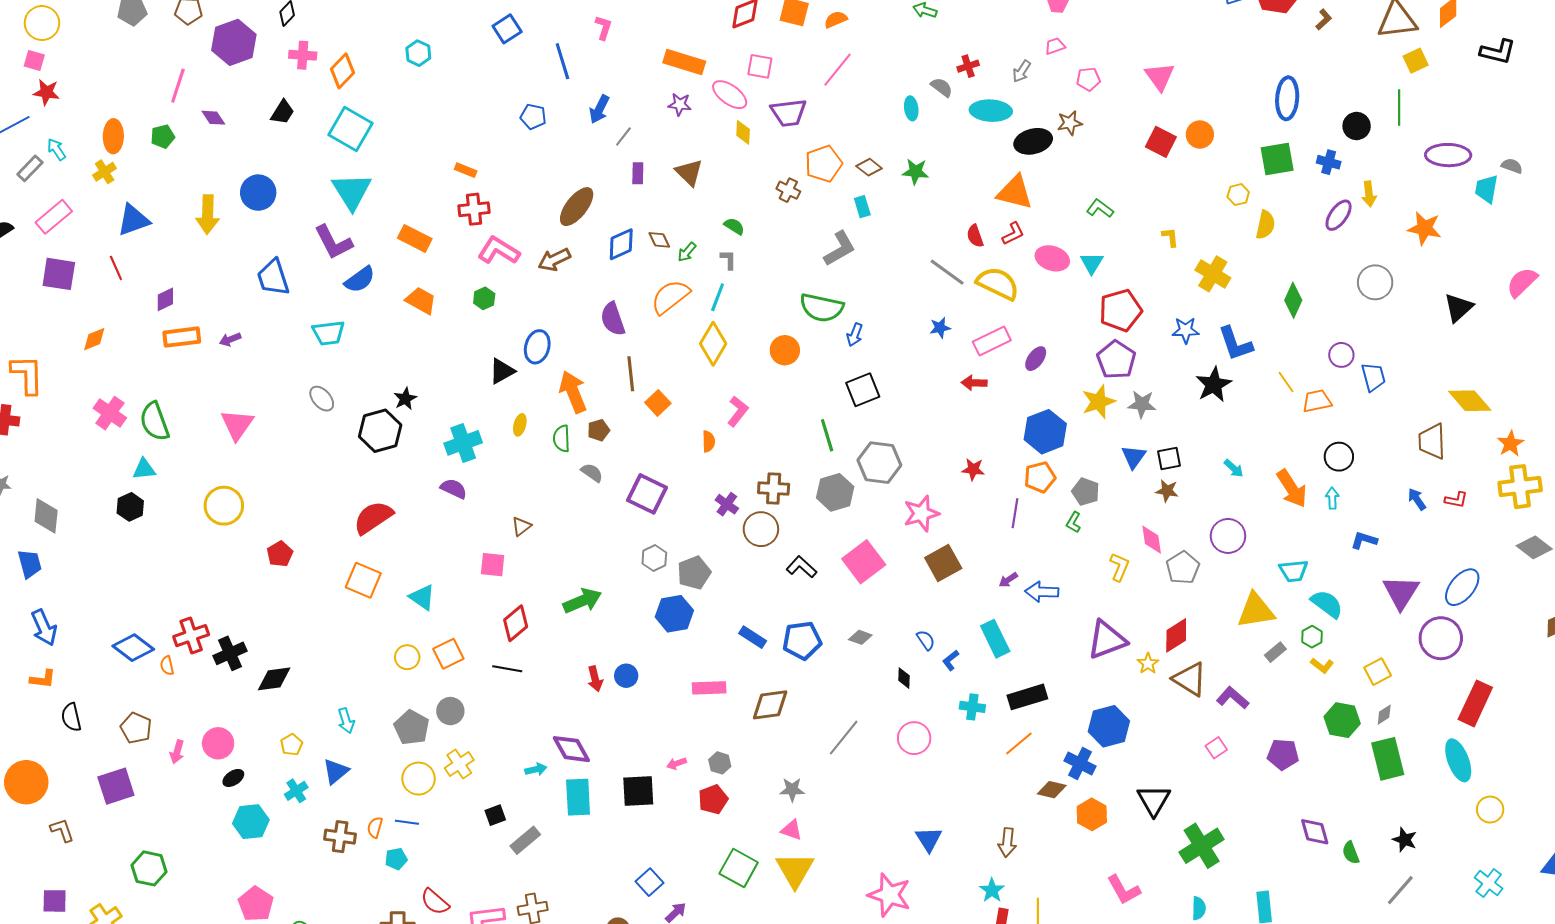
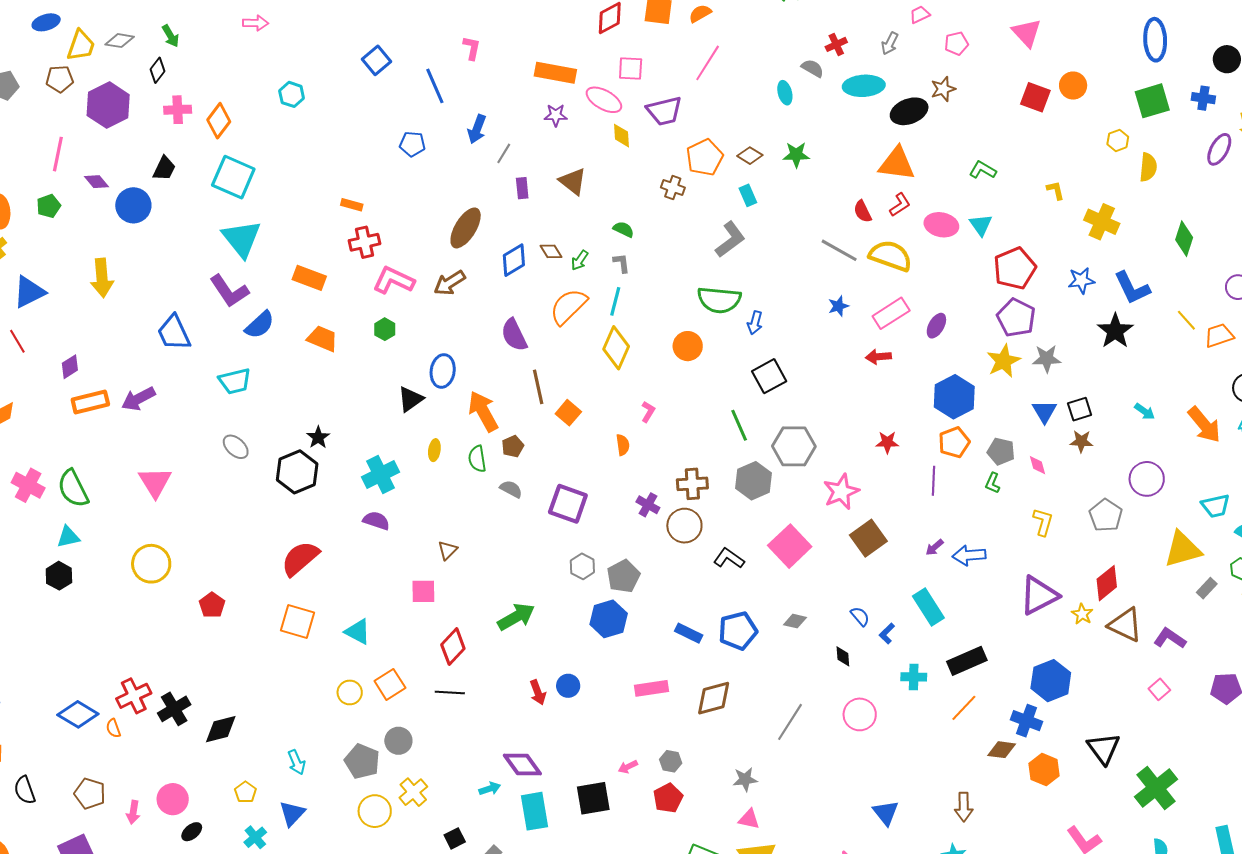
blue circle: (258, 193) -> (133, 205), moved
purple arrow: (230, 339) -> (138, 399), size x1.6
pink L-shape: (738, 411) -> (648, 412), size x0.7
pink diamond: (1152, 540) -> (1037, 465), moved, size x0.7

